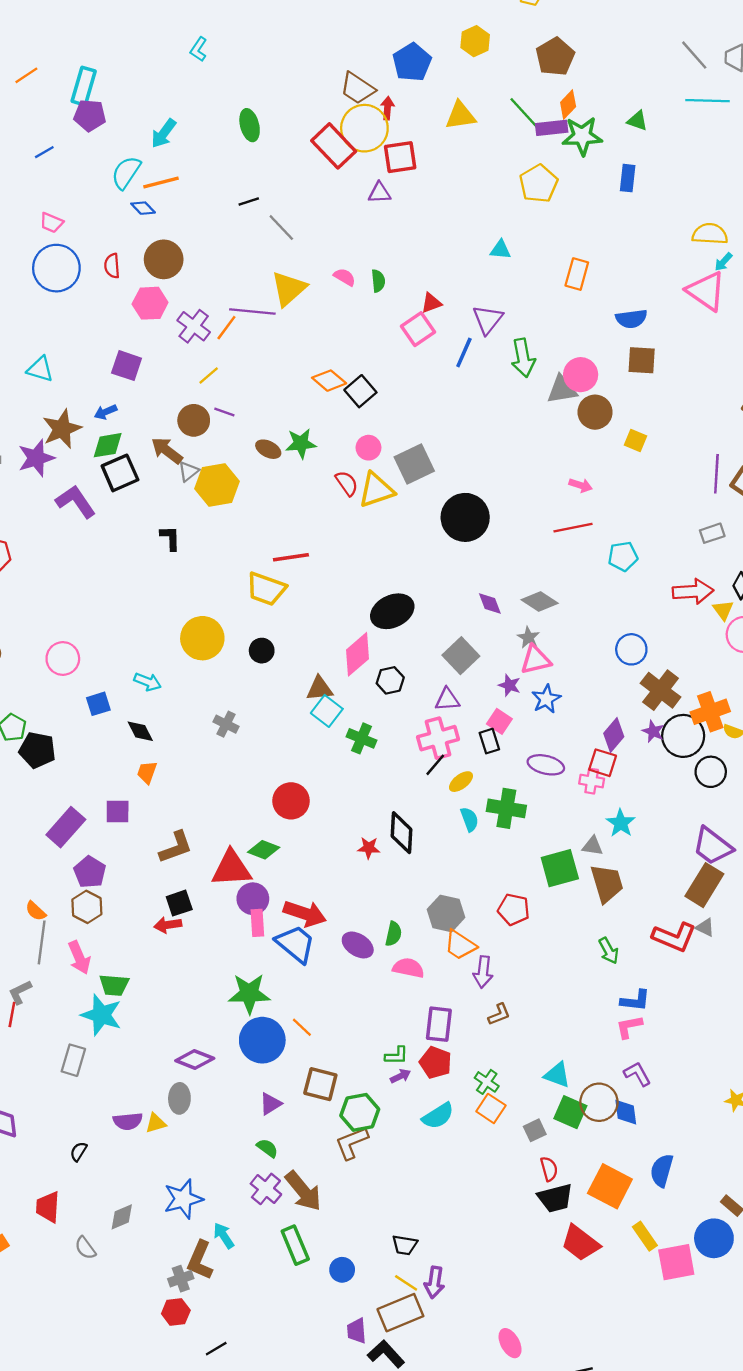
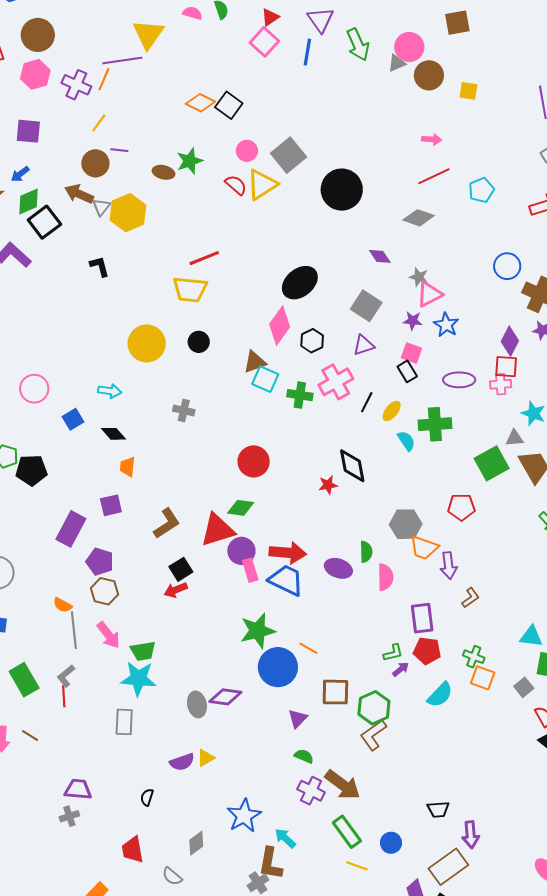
gray triangle: (562, 390) -> (397, 63), size x0.7
gray diamond: (540, 602) -> (419, 218), moved
pink cross: (438, 738) -> (336, 382), moved
pink semicircle: (408, 968) -> (385, 577), turned 92
gray ellipse: (179, 1098) -> (197, 704), moved
yellow line: (406, 1283) -> (357, 866), moved

